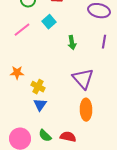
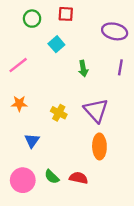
pink line: (22, 30) -> (18, 65), moved
yellow cross: (38, 87) -> (59, 113), moved
blue triangle: (40, 105) -> (32, 141), moved

